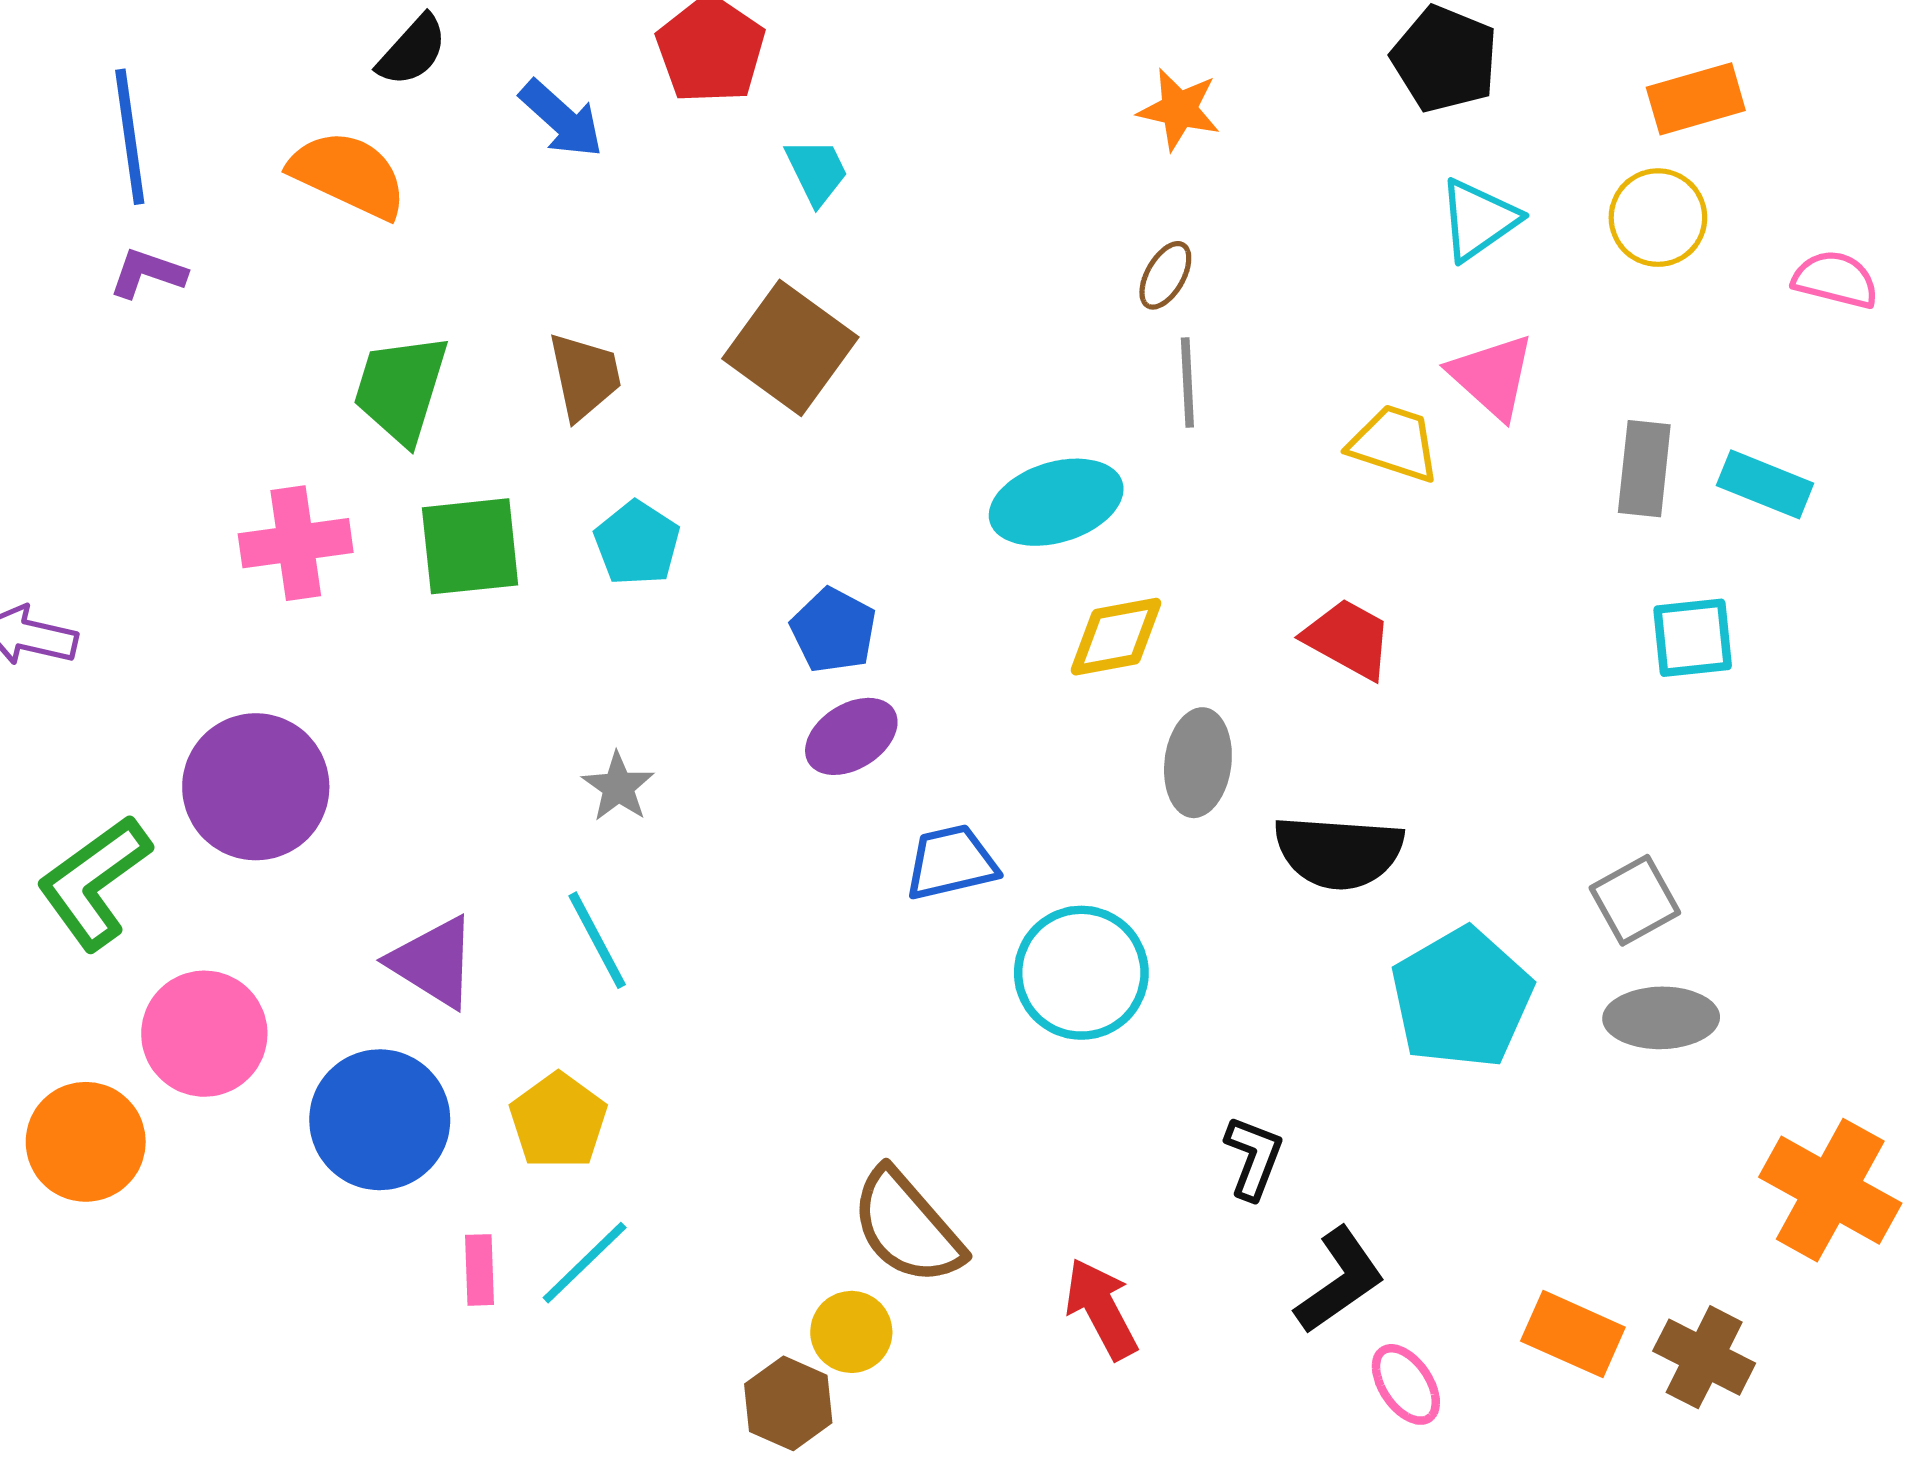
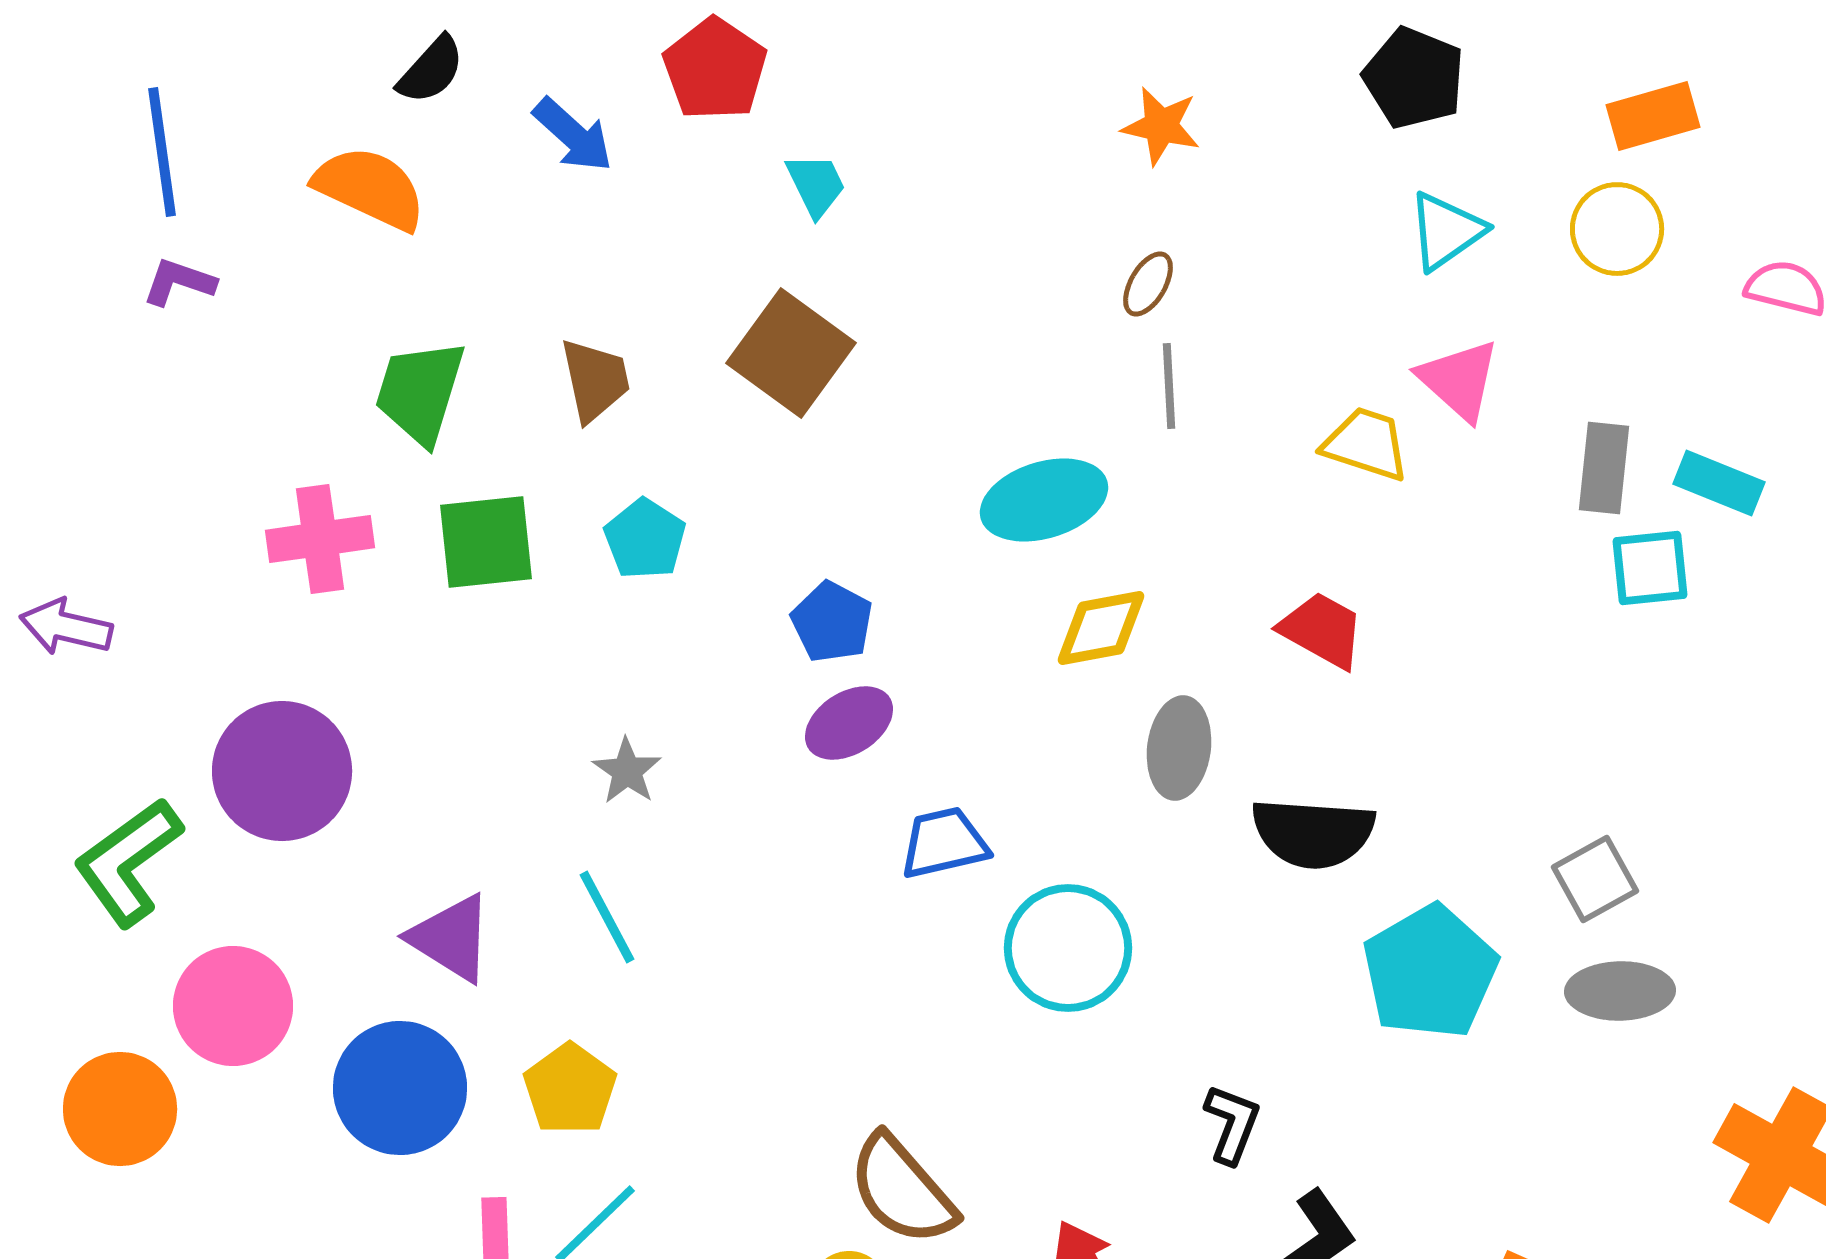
cyan square: (1693, 638) -> (1650, 568), moved

